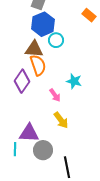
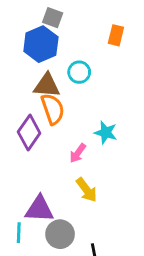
orange rectangle: (89, 15) -> (116, 35), moved, turned 64
blue hexagon: (43, 24) -> (41, 44), moved
pink arrow: (55, 95) -> (78, 153), turned 72

